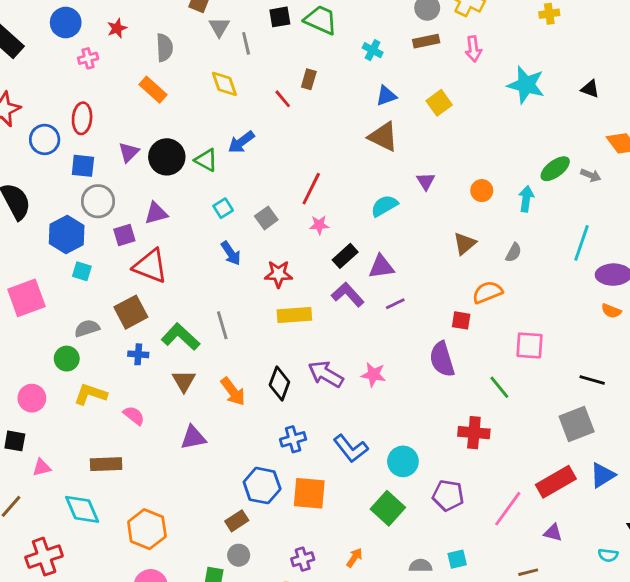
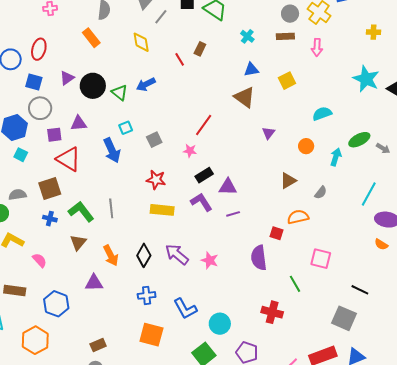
gray line: (246, 43) -> (161, 17), turned 42
cyan star: (526, 85) -> (366, 79), moved
red line: (311, 189) -> (204, 125), moved
cyan semicircle: (384, 206) -> (322, 114), moved
blue arrow: (231, 253) -> (112, 150), moved, size x1.4
gray square: (577, 424) -> (344, 318), turned 35
purple triangle: (193, 437) -> (94, 283), moved
blue hexagon: (262, 486) -> (56, 304), moved

